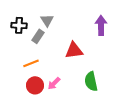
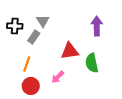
orange line: (31, 63) -> (27, 64), turned -49
green semicircle: (91, 81) -> (92, 63), moved
pink arrow: (54, 83) -> (58, 77), moved

